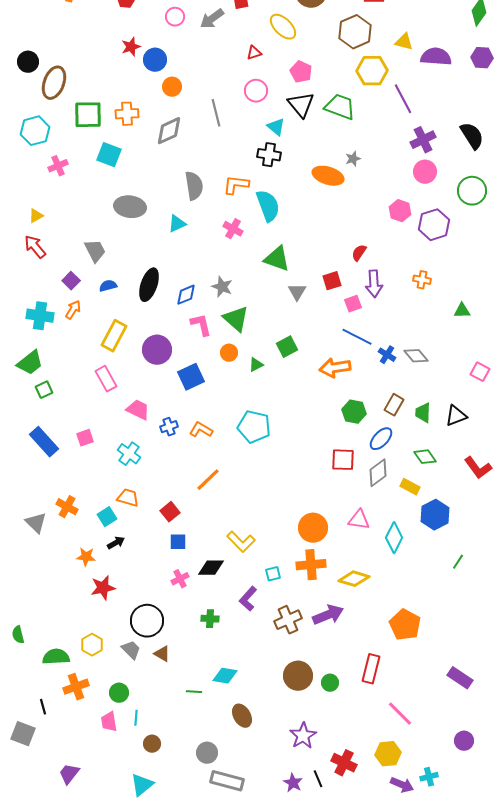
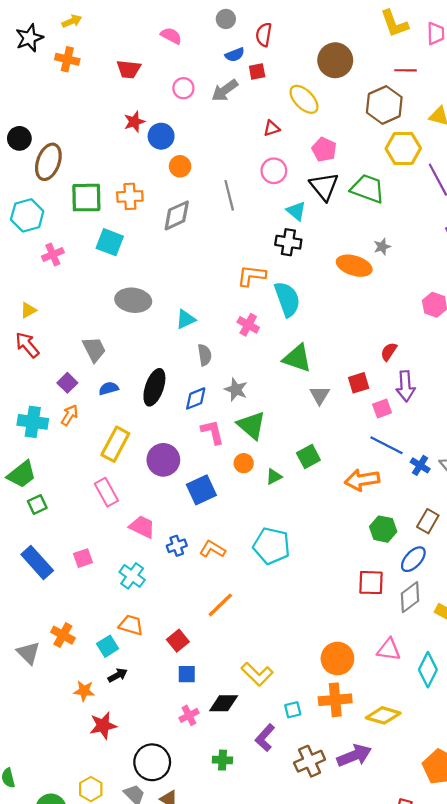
gray semicircle: (194, 186) -> (205, 355), moved, size x0.7

